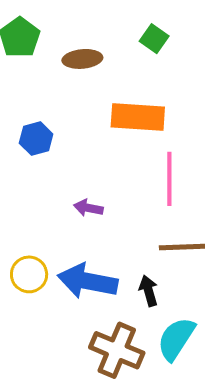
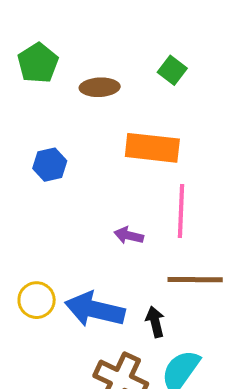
purple arrow: (88, 208) -> (129, 235), moved

